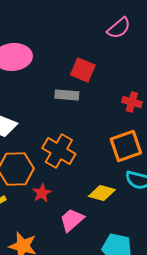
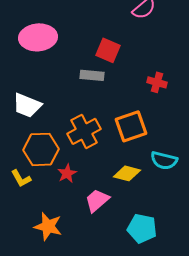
orange square: (126, 146) -> (131, 126), moved
orange cross: (59, 151) -> (84, 131), turned 32

